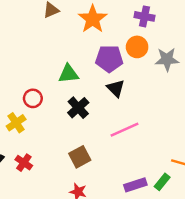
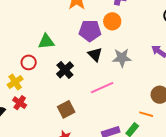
gray star: (167, 59) -> (122, 58), moved
green triangle: (68, 74) -> (46, 41), moved
red cross: (24, 163) -> (20, 103), moved

